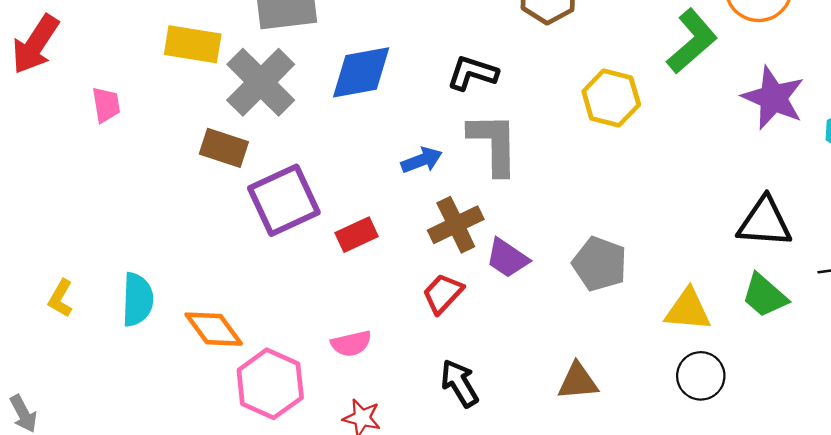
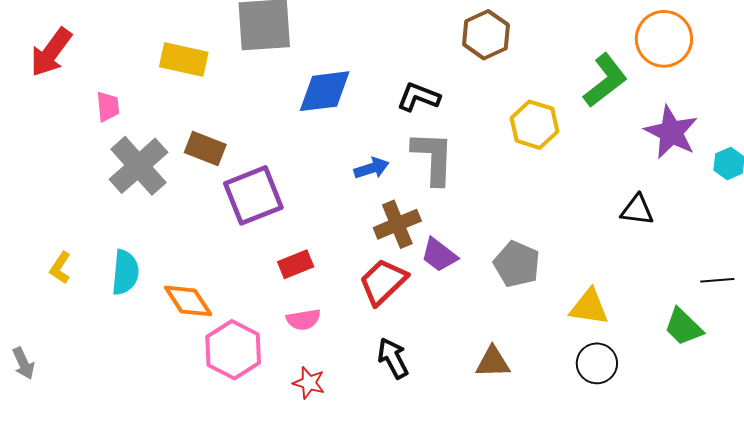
gray cross: (261, 82) -> (138, 166), moved
black triangle: (765, 222) -> (637, 210), moved, size x0.7
red rectangle: (357, 235) -> (296, 264), moved
red trapezoid: (443, 294) -> (383, 282), size x1.4
green trapezoid: (765, 296) -> (683, 327), moved

